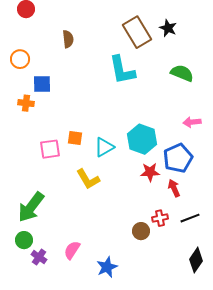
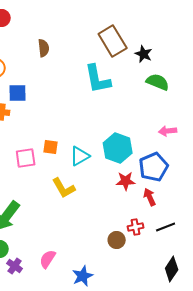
black star: (168, 28) -> (144, 54), moved

